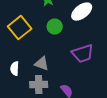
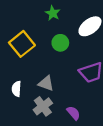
gray cross: (39, 85) -> (43, 106), turned -36

